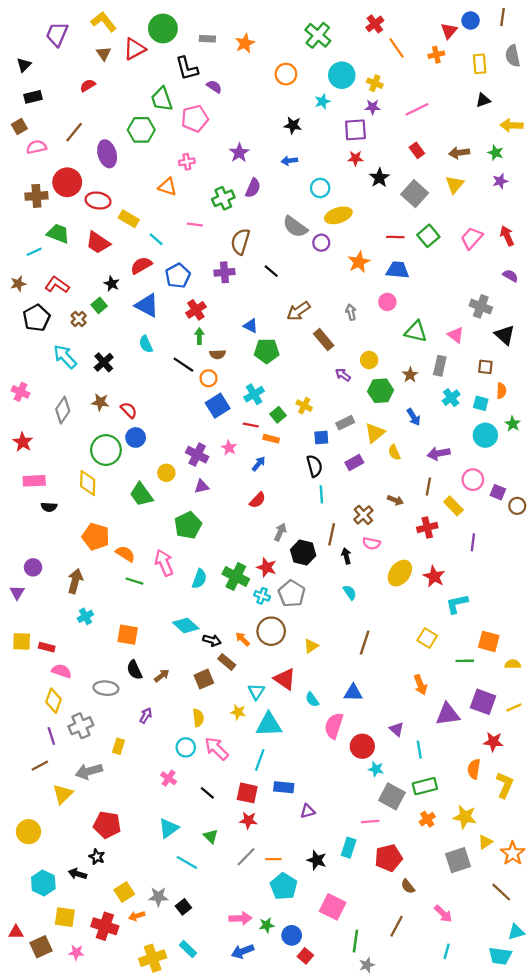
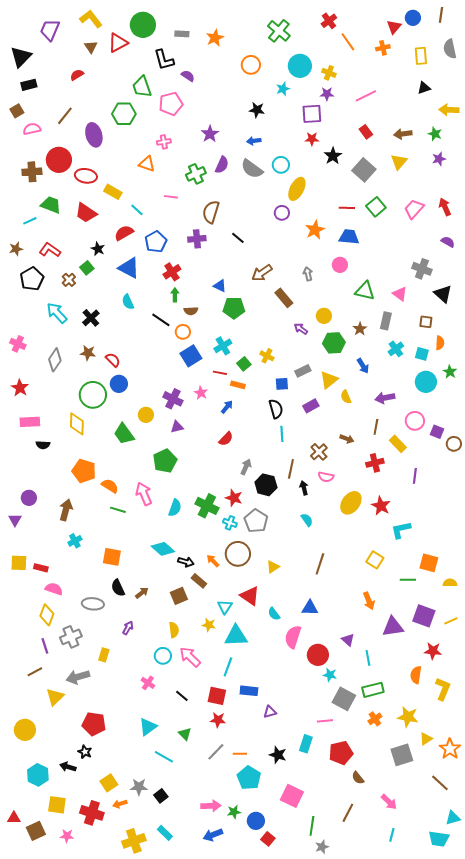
black triangle: (24, 65) -> (21, 57), size x1.6
yellow ellipse: (338, 215) -> (297, 189), turned -45
gray semicircle: (295, 227) -> (252, 169), moved

